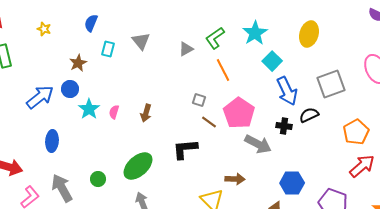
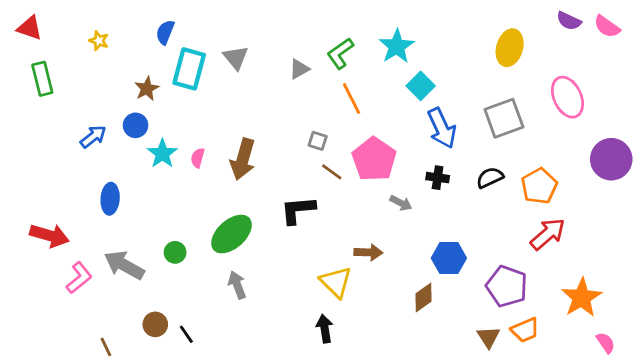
yellow ellipse: (309, 34) -> (510, 48), moved
cyan rectangle: (108, 49) -> (189, 69), size x1.8
blue arrow: (40, 97) -> (93, 137), size x0.7
brown arrow: (146, 113) -> (243, 159), size x1.6
black semicircle: (309, 115) -> (490, 178), moved
gray arrow: (258, 144) -> (401, 203), size x0.6
gray arrow: (62, 188) -> (124, 265), turned -32

